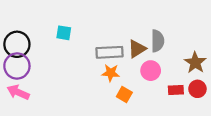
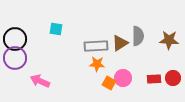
brown star: (195, 63) -> (169, 40), moved, turned -30
pink circle: (151, 71) -> (123, 78), moved
pink arrow: (18, 92) -> (40, 81), moved

